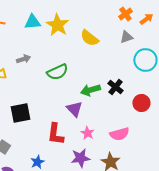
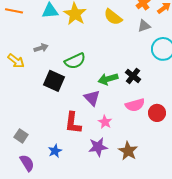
yellow semicircle: (89, 38) -> (113, 17), moved
red circle: (141, 103) -> (157, 113), moved
black square: (20, 113) -> (54, 81), moved, turned 35
pink semicircle: (119, 134) -> (135, 105), moved

